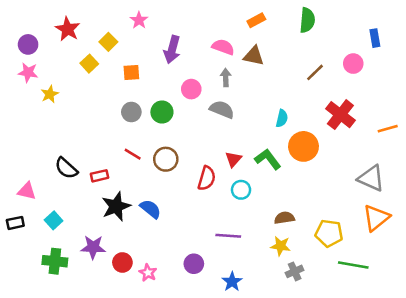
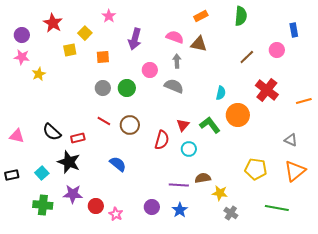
yellow square: (89, 64) -> (70, 50), turned 32
gray triangle: (371, 178) -> (291, 140), size x0.6
pink triangle: (27, 191) -> (17, 136), moved
black star: (116, 206) -> (69, 162), moved, turned -30
brown semicircle: (284, 218) -> (203, 178), moved
yellow pentagon: (329, 233) -> (256, 169), moved
gray cross: (295, 271) -> (231, 213), turned -32
blue star: (232, 282) -> (180, 210), moved

